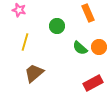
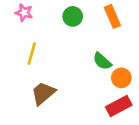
green circle: (57, 26) -> (73, 16), moved
orange circle: (99, 47) -> (121, 78), moved

